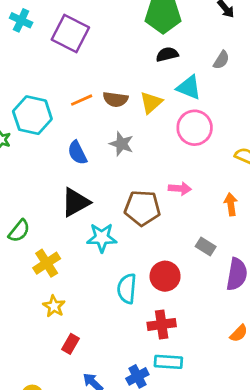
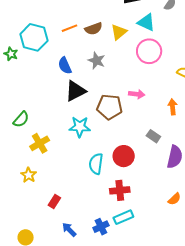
brown semicircle: (115, 99) -> (94, 29), turned -30
black triangle: (75, 202) -> (75, 91), moved
yellow star: (54, 306) -> (29, 175), moved
cyan rectangle: (168, 362) -> (123, 217), turned -30

